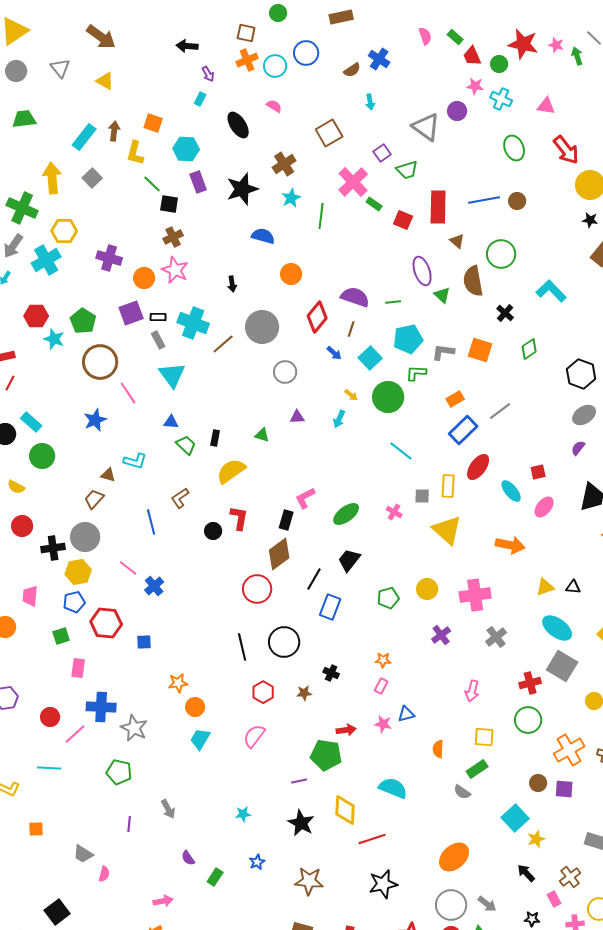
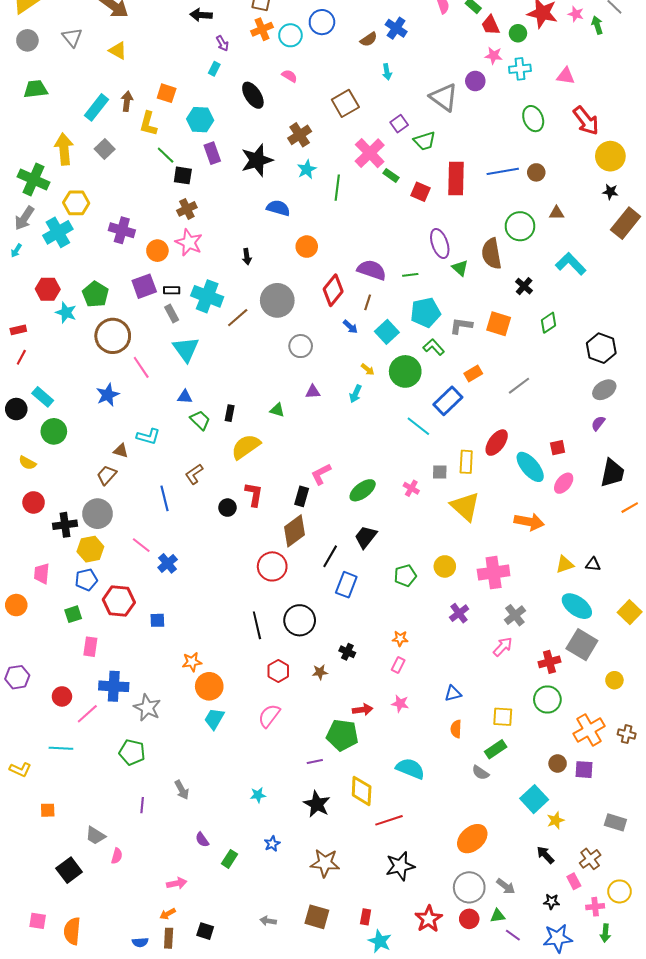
cyan cross: (501, 99) -> (520, 69), turned -30
brown triangle: (457, 241) -> (557, 213), moved, turned -42
green L-shape: (416, 373) -> (434, 347), turned 45
blue rectangle: (463, 430) -> (448, 401), moved
cyan ellipse: (511, 491) -> (530, 467), size x1.4
pink arrow: (472, 691) -> (503, 647), moved, turned -150
orange circle: (195, 707) -> (209, 686), size x1.4
blue triangle: (406, 714) -> (453, 693), moved
black square: (57, 912) -> (69, 870), moved

